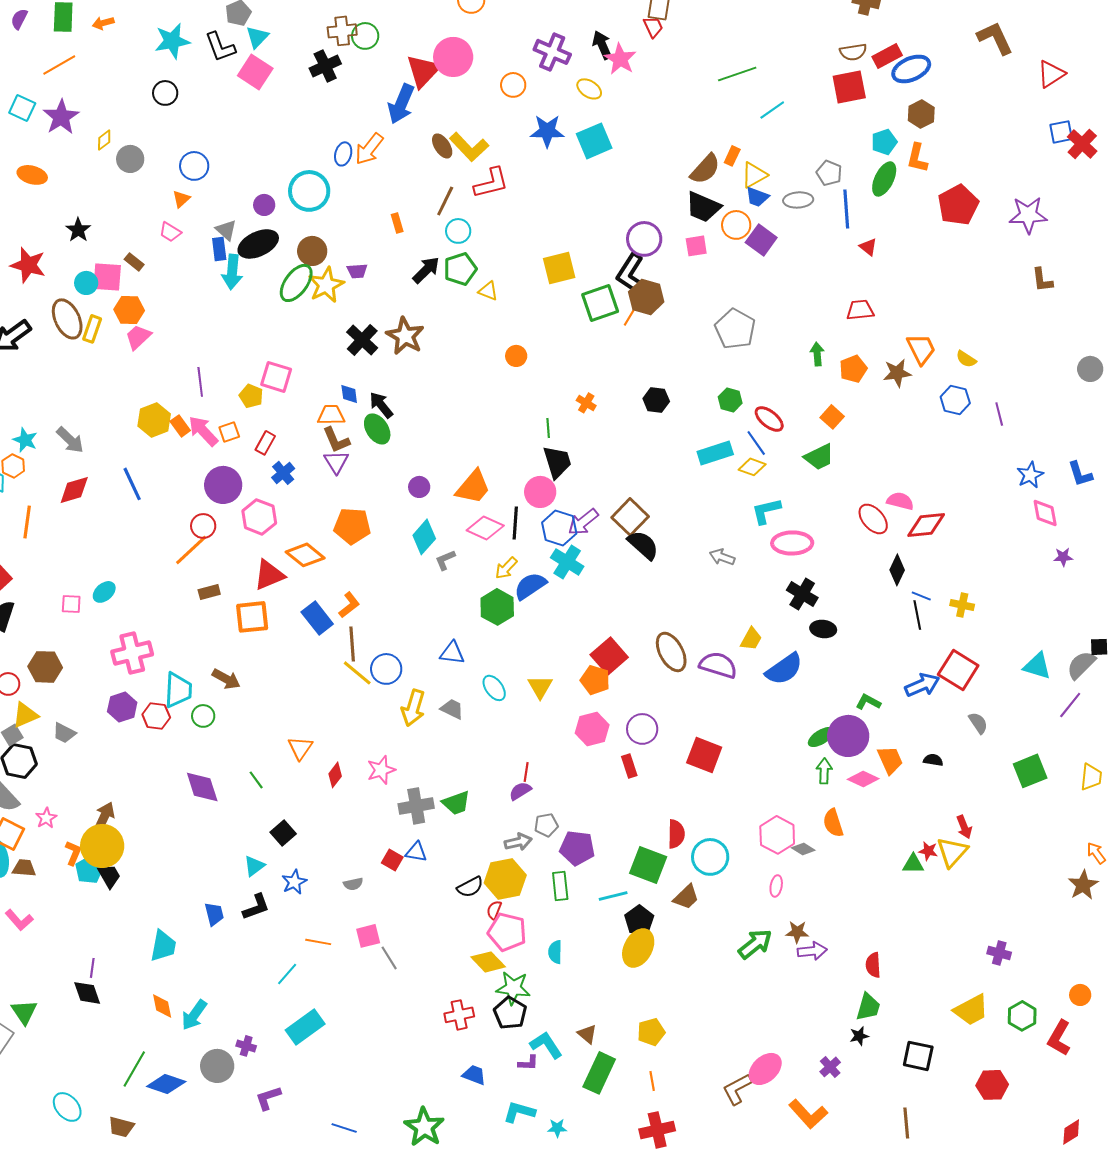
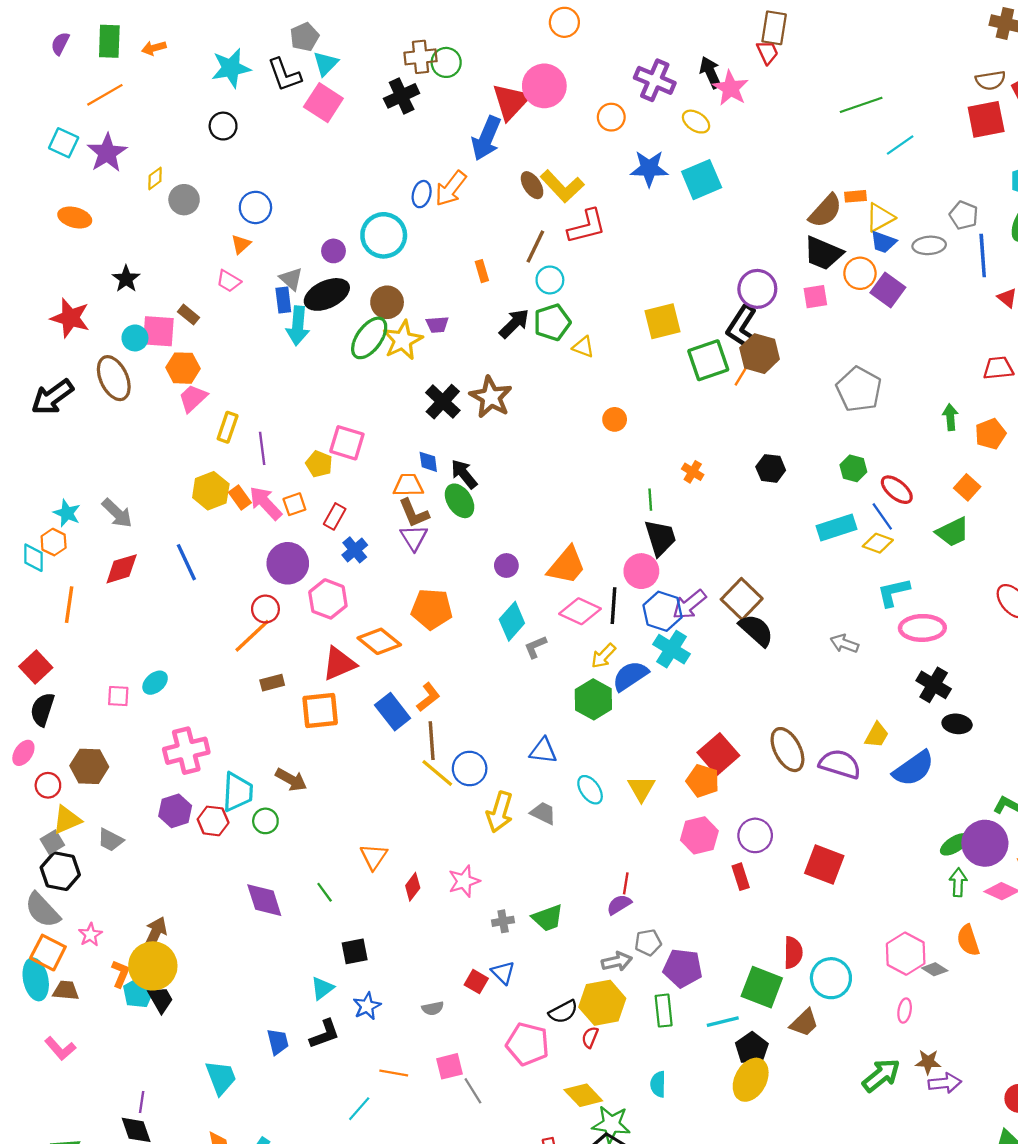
orange rectangle: (732, 156) -> (856, 196), turned 60
yellow rectangle: (92, 329) -> (228, 427), moved
gray cross: (416, 806) -> (503, 921), size x0.6
black square: (283, 833) -> (355, 951), turned 30
blue triangle: (416, 852) -> (503, 973), turned 35
pink pentagon: (507, 932) -> (528, 1044), moved
cyan trapezoid: (163, 946) -> (221, 1077), turned -32

